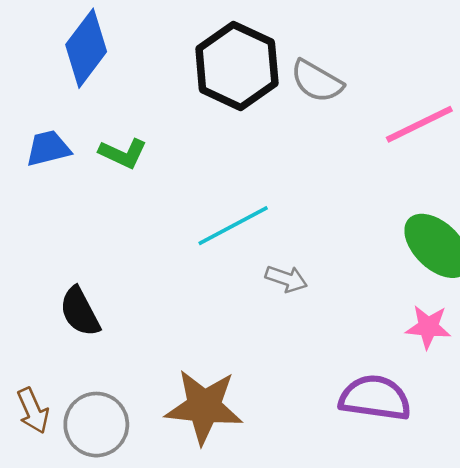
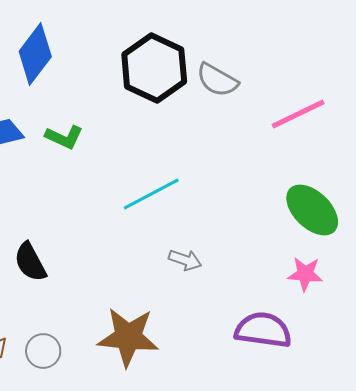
gray arrow: (286, 279) -> (185, 260), moved
gray circle: (96, 425) -> (43, 351), size x0.7

